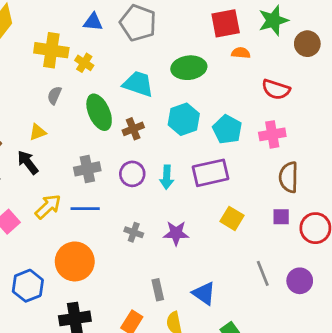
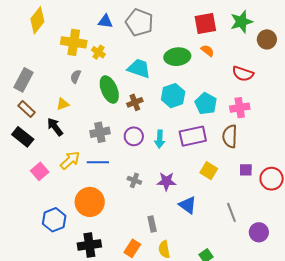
orange semicircle: (241, 53) -> (208, 51), moved, turned 32
brown semicircle: (289, 177) -> (230, 136), moved
purple circle: (300, 281) -> (259, 232), moved
blue triangle: (204, 293) -> (188, 205), moved

